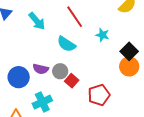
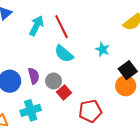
red line: (75, 17) -> (62, 27), moved
cyan arrow: (37, 21) -> (37, 26), turned -120
purple semicircle: (41, 69) -> (34, 76), turned -126

